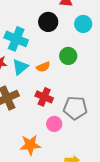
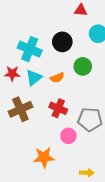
black circle: (48, 22) -> (62, 42), moved

